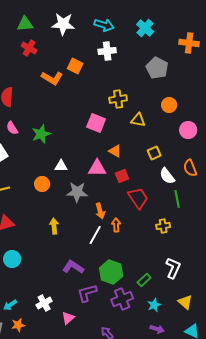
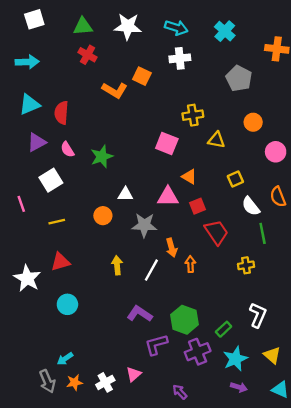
white line: (95, 235) -> (151, 270), moved
white cross: (44, 303) -> (105, 382), moved
cyan star: (154, 305) -> (235, 359), size x1.5

